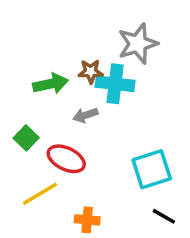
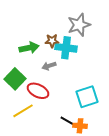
green square: (26, 138) -> (15, 79), size x1.5
black line: (164, 216) -> (67, 121), moved
orange cross: (87, 220) -> (80, 126), moved

